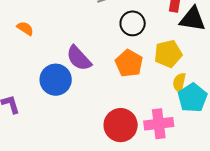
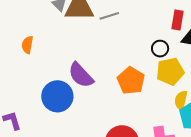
black circle: (133, 23) -> (160, 49), moved, size x0.7
orange semicircle: (25, 28) -> (27, 45), turned -114

